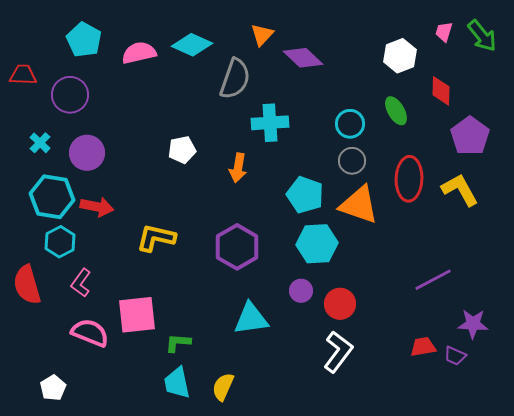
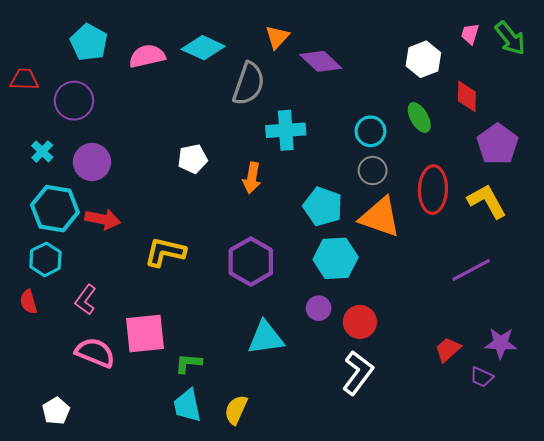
cyan hexagon: (60, 242) -> (45, 259), moved
purple line: (433, 280) -> (471, 270), moved
red semicircle: (27, 285) -> (28, 302), size x0.6
red trapezoid: (423, 347) -> (448, 349), moved, turned -32

